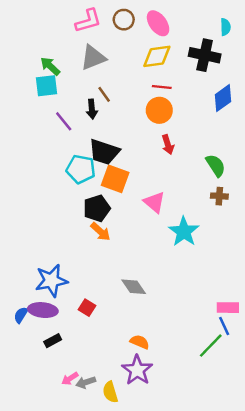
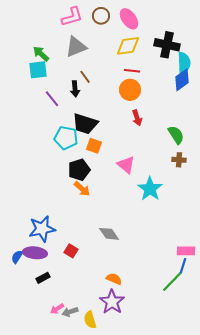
cyan semicircle: (225, 27) -> (184, 63), moved, size x1.5
orange square: (115, 179) -> (94, 146), size x0.7
blue line: (224, 326) -> (183, 266), turned 42

